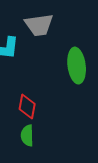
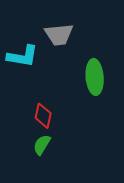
green semicircle: (27, 135) -> (42, 145), turned 30

